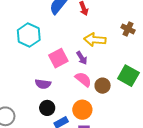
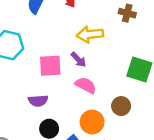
pink square: (58, 58) -> (50, 66), turned 36
brown circle: (103, 86) -> (121, 106), moved

